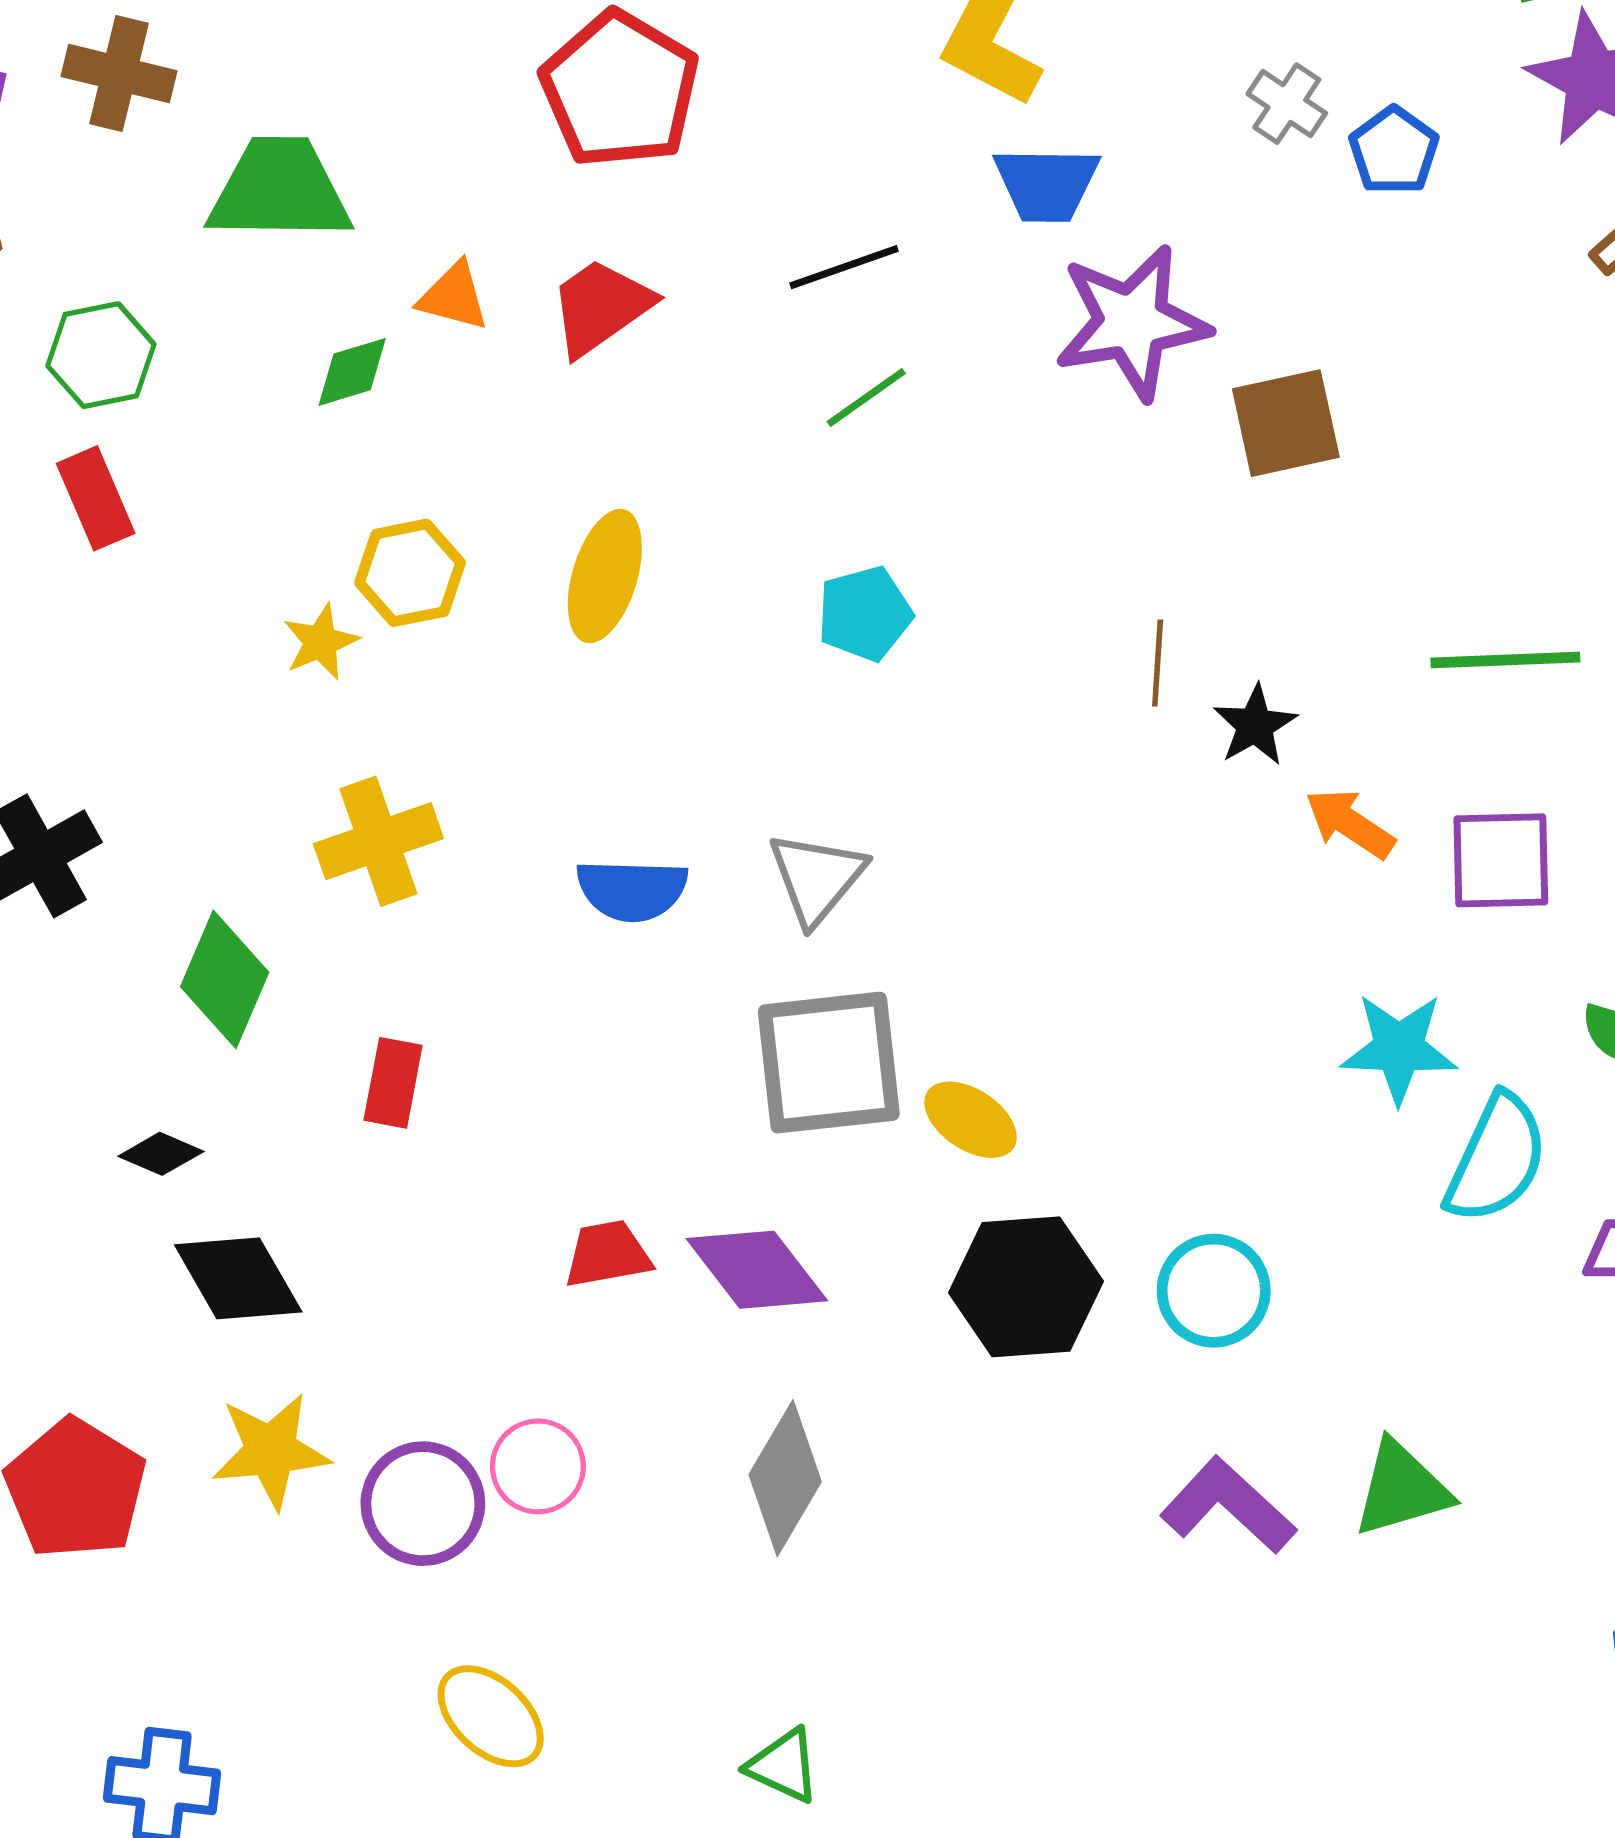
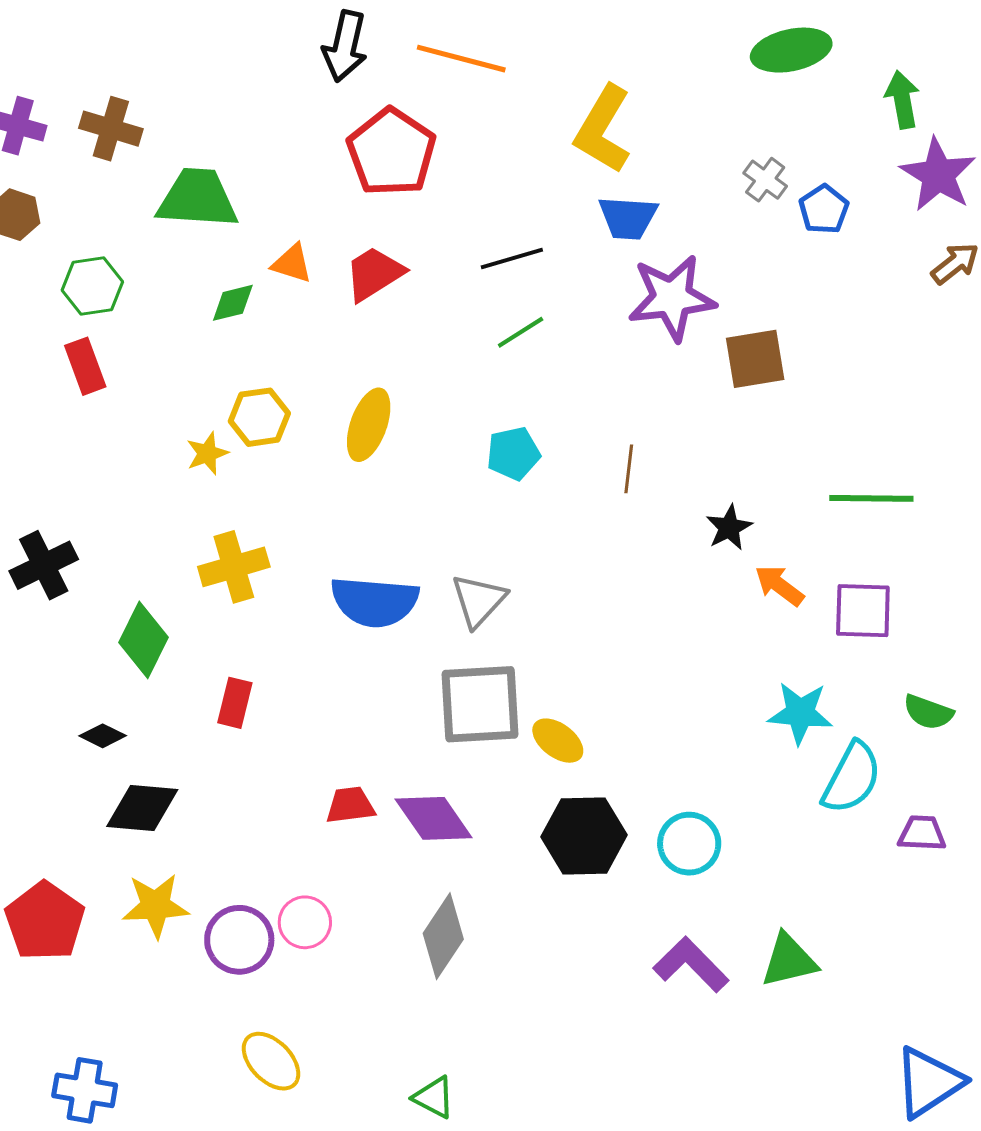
brown line: (1158, 663) -> (629, 469), moved
blue semicircle: (632, 890) -> (375, 602), size x1.4
black diamond: (238, 1278) -> (142, 808), turned -58

